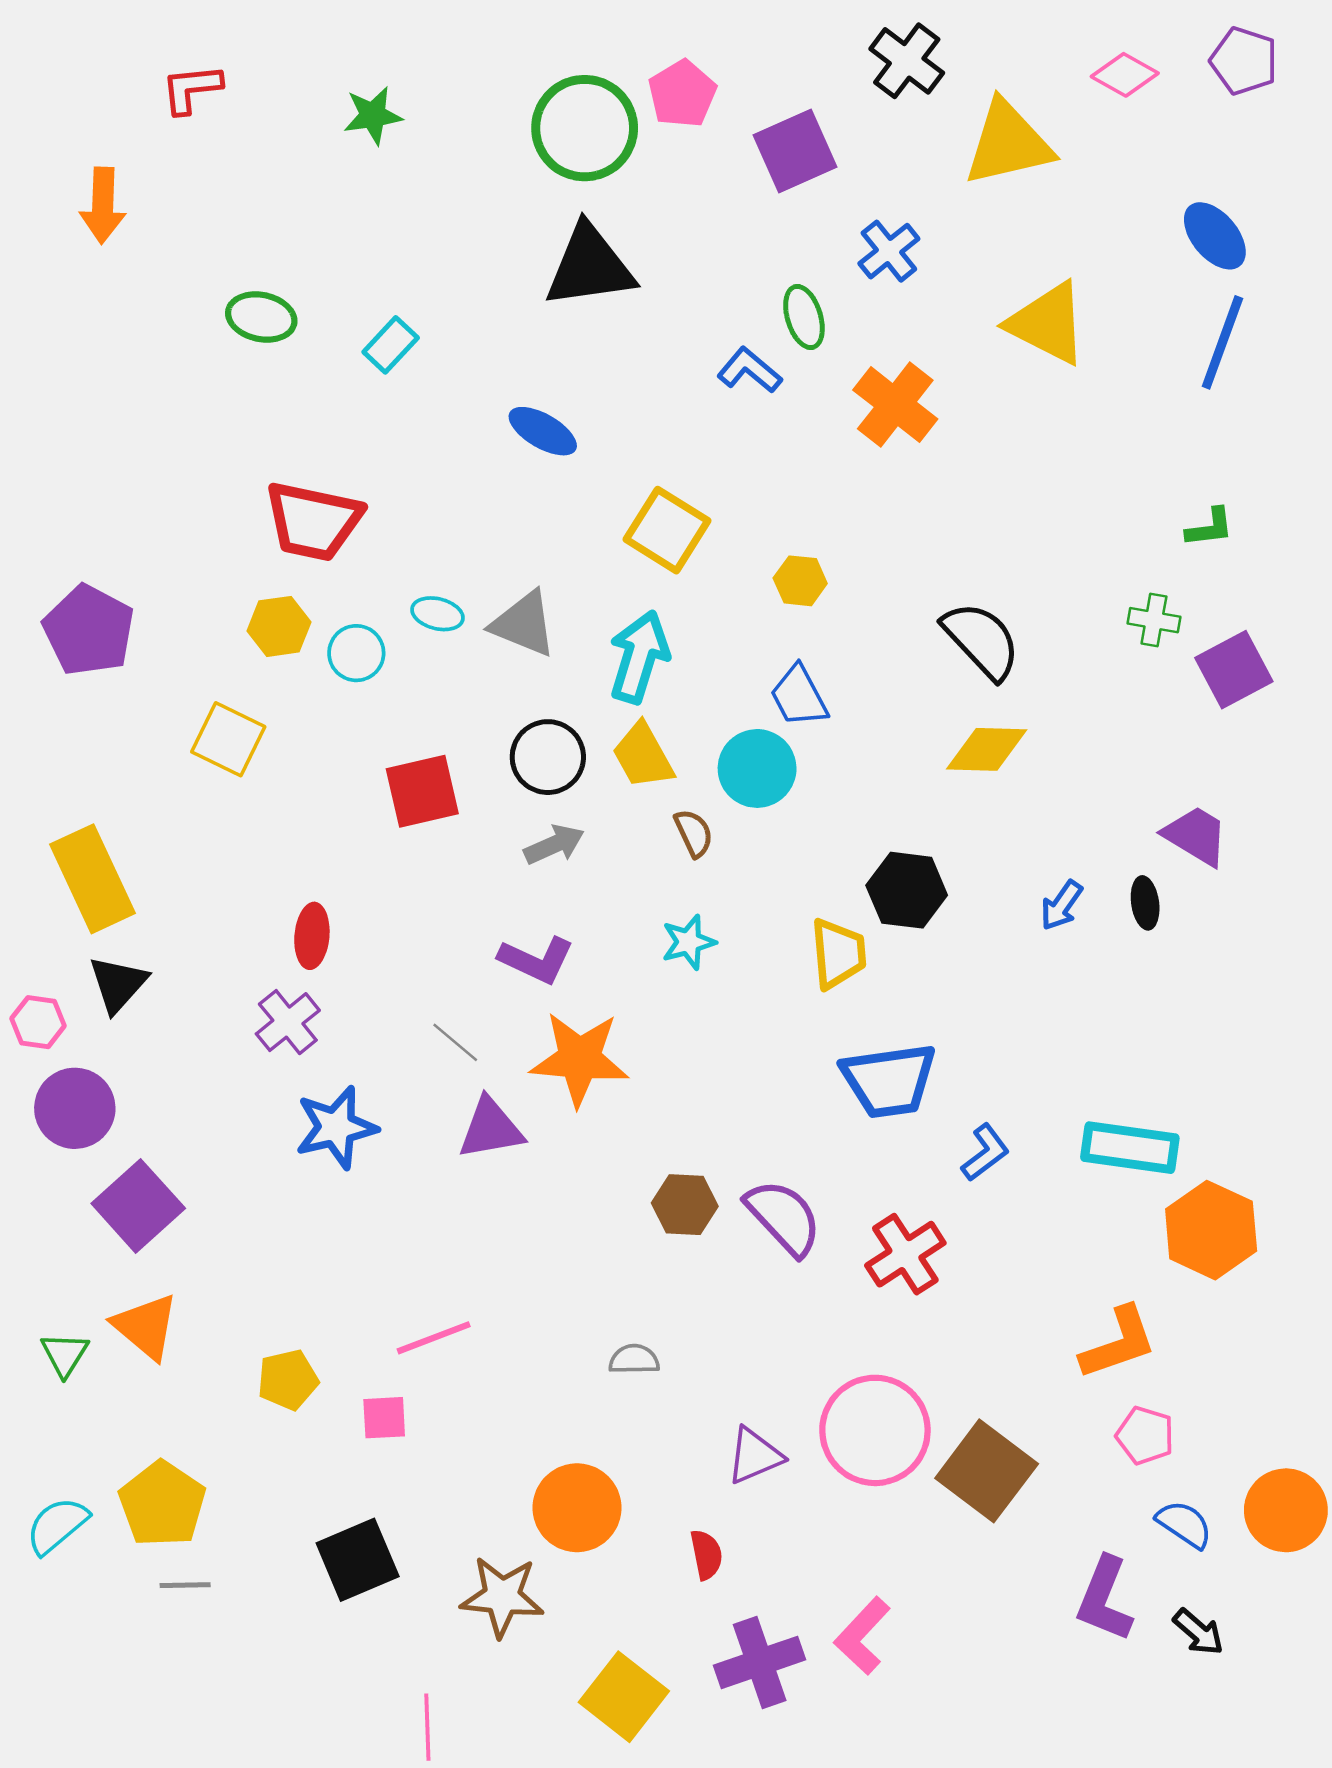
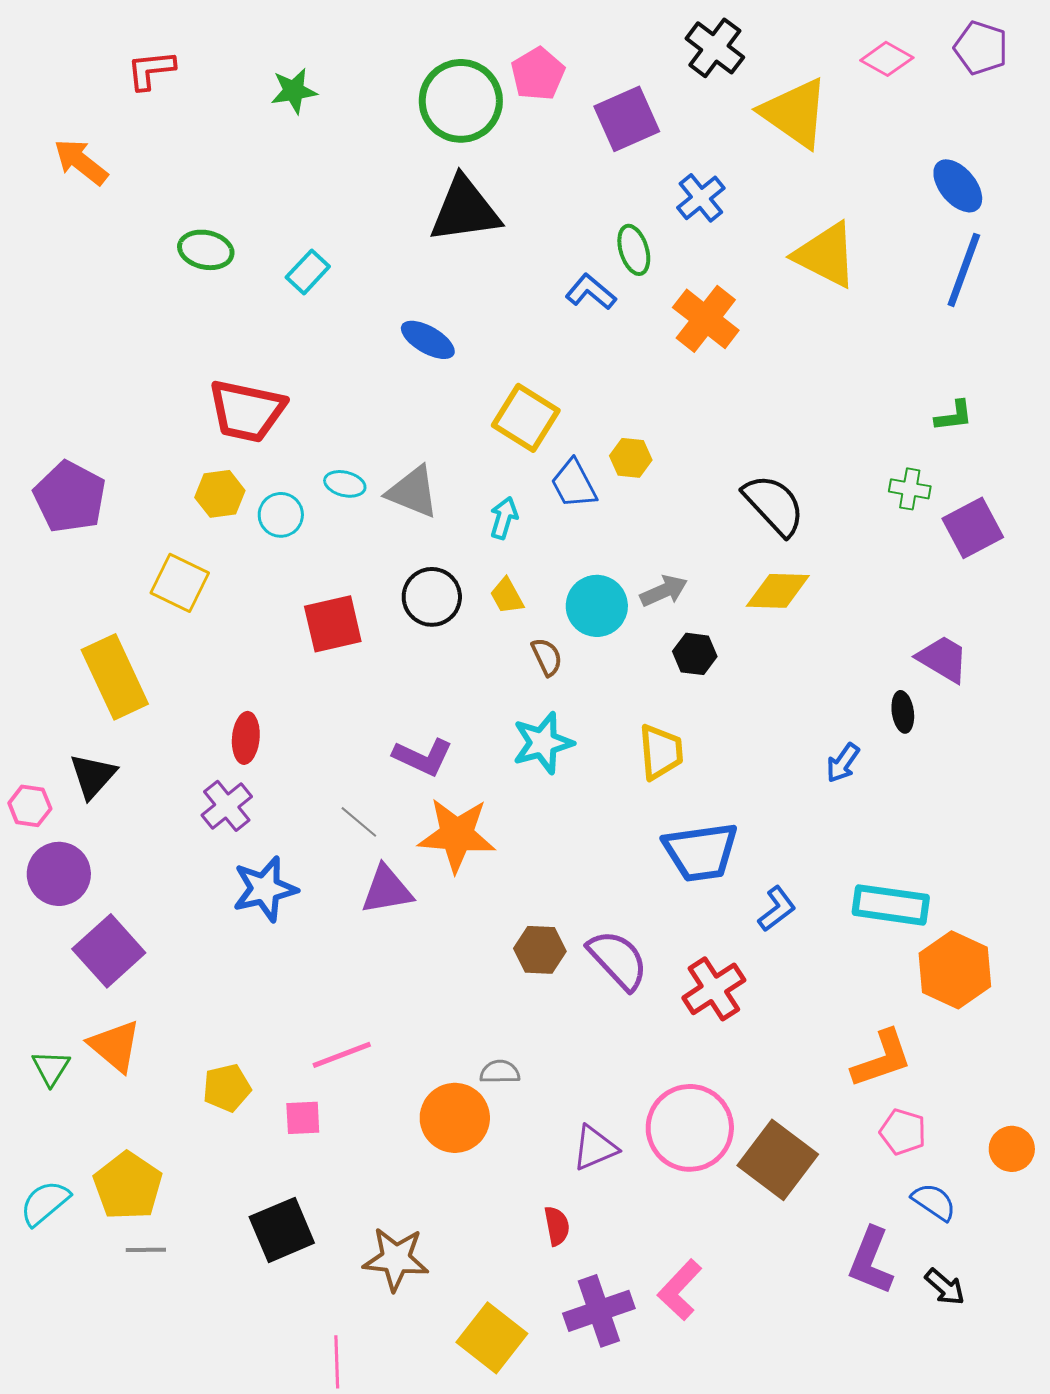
yellow triangle: (1008, 143) -> (795, 113), turned 48
orange arrow: (103, 205) -> (81, 162), turned 126
cyan arrow: (639, 657) -> (504, 518), size x0.6
blue trapezoid: (799, 696) -> (574, 484), moved
yellow trapezoid: (643, 756) -> (507, 596), size x0.7
gray arrow: (554, 845) -> (664, 591), moved
yellow rectangle: (93, 879) -> (115, 677), moved
black hexagon: (907, 890) -> (695, 654), moved, size x0.7
blue arrow: (1061, 905) -> (843, 763), moved
cyan star: (689, 942) -> (543, 743), size x1.4
orange circle: (577, 1508) -> (455, 1118), moved
orange circle: (1286, 1510) -> (1012, 1149), moved, size x0.7

